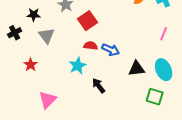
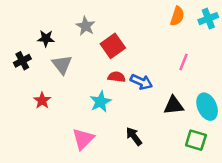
pink line: (164, 34) -> (184, 62), moved
black arrow: (99, 86) -> (134, 136), moved
pink triangle: (48, 100) -> (83, 139), moved

